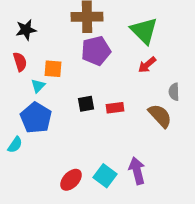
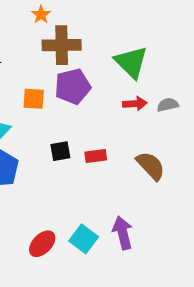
red arrow: (147, 65) -> (135, 104), turned -144
orange square: (53, 69) -> (34, 99), moved
gray semicircle: (174, 92) -> (168, 105), moved, turned 78

